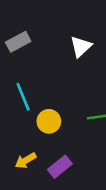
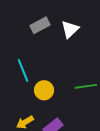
gray rectangle: (18, 42) -> (40, 25), moved

